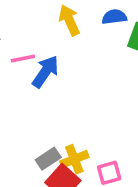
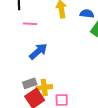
blue arrow: (45, 72) -> (38, 51), moved

